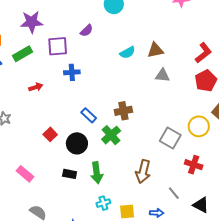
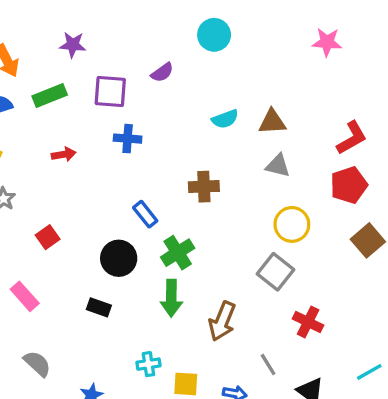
purple star: (32, 22) -> (73, 45), size x0.7
brown cross: (123, 111) -> (204, 187), moved
yellow circle: (199, 126) -> (292, 224), moved
red square: (50, 134) -> (48, 237), moved
green arrow: (97, 173) -> (171, 298), moved

